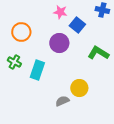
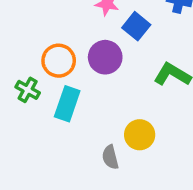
orange circle: (21, 32) -> (59, 61), moved
gray semicircle: (62, 101) -> (110, 157), turned -80

